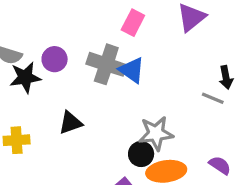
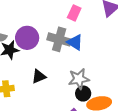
purple circle: (55, 59) -> (27, 38), size x1.5
gray star: (156, 133) -> (79, 79), moved

